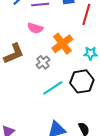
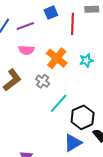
black hexagon: (82, 81) -> (83, 117), moved

